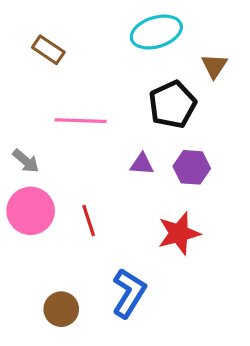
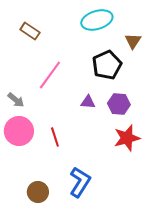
pink line: (81, 121) -> (50, 75), turned -56
red star: (179, 233) -> (127, 138), moved

